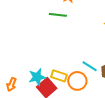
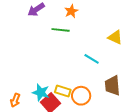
cyan line: (90, 66) -> (92, 59), moved
cyan star: (37, 77) -> (41, 92), turned 30

